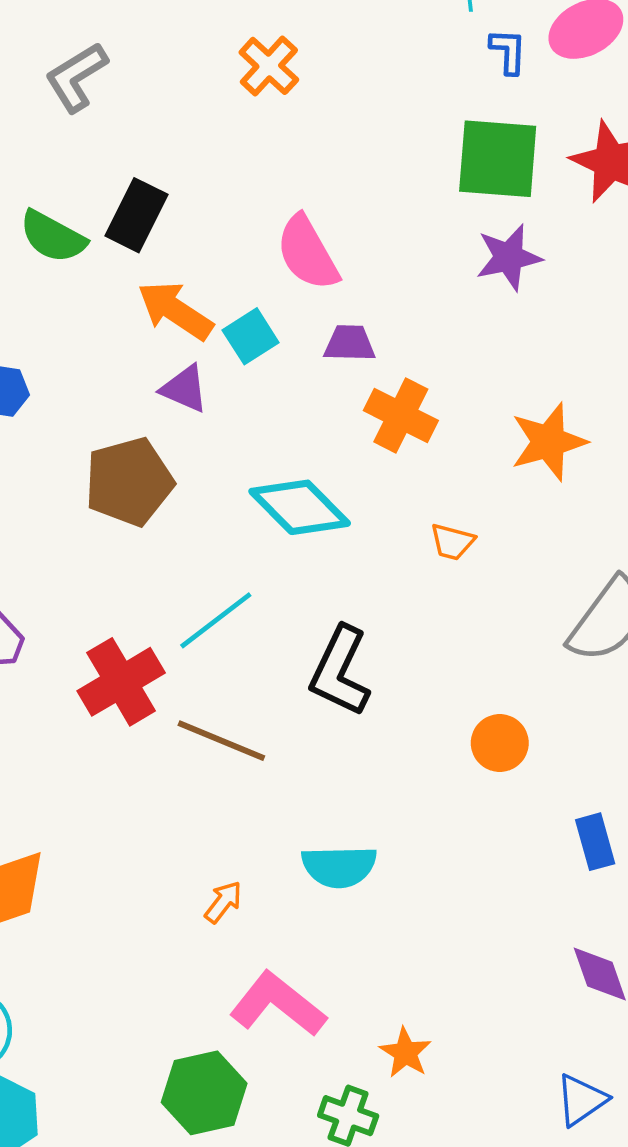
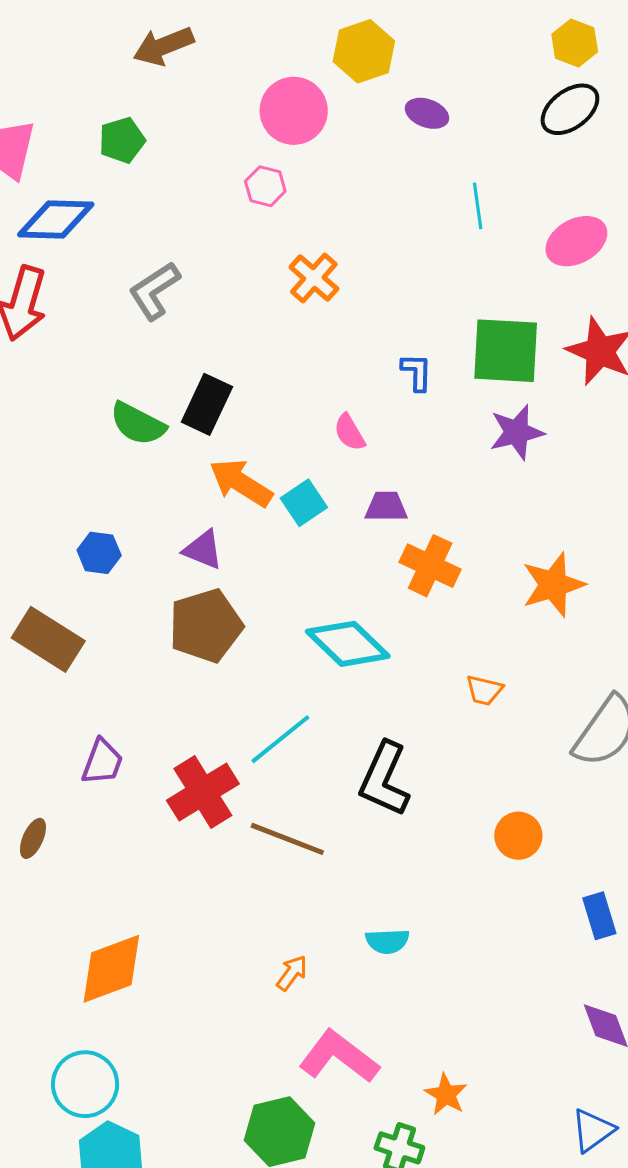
blue L-shape: (508, 51) -> (417, 372), moved
pink semicircle: (307, 253) -> (349, 432), size x0.6
purple triangle: (184, 389) -> (203, 550), moved
orange trapezoid: (452, 542) -> (484, 690), moved
cyan semicircle: (339, 866) -> (387, 941), size x0.7

